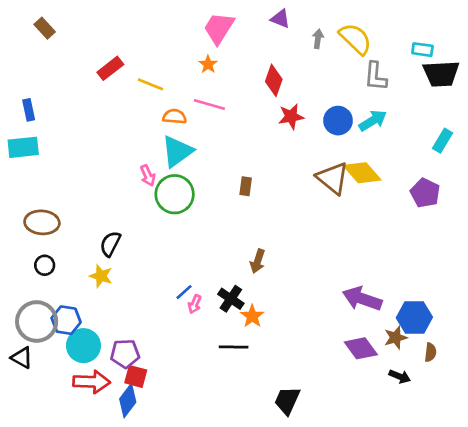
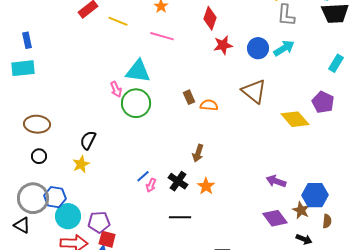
orange semicircle: (175, 117) -> (209, 105), moved
cyan triangle: (177, 151) -> (138, 71), turned 44
yellow diamond: (362, 173) -> (295, 119), moved
brown rectangle: (246, 186) -> (189, 97), turned -32
yellow star: (101, 276) -> (81, 164), turned 30
purple arrow: (362, 299) -> (276, 181), size x0.7
orange star: (252, 316) -> (206, 186), moved
brown star: (396, 338) -> (301, 210), turned -30

